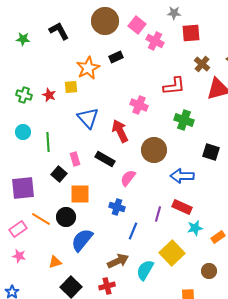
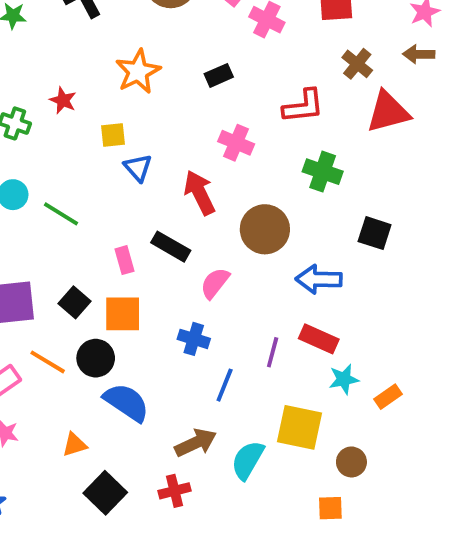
black rectangle: (116, 57) -> (219, 75), moved
yellow square: (71, 87) -> (113, 135), moved
red star: (49, 95) -> (63, 100), moved
blue triangle: (88, 118) -> (138, 168), size x0.7
green line: (48, 142) -> (61, 214), turned -54
pink rectangle: (75, 159) -> (125, 260), moved
black square: (59, 174) -> (75, 302), moved
blue semicircle: (82, 240) -> (126, 402), turned 85
yellow square: (172, 253) -> (300, 427), turned -35
brown circle: (209, 271) -> (351, 462), moved

